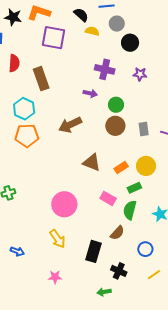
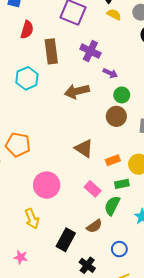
purple cross: (105, 69) -> (90, 51), moved
purple arrow: (90, 93) -> (110, 73), moved
brown arrow: (70, 125) -> (77, 91), moved
orange pentagon: (27, 136) -> (18, 145), moved

